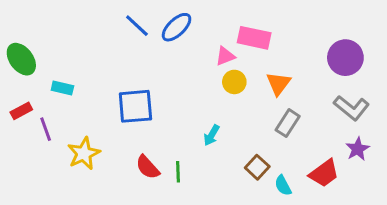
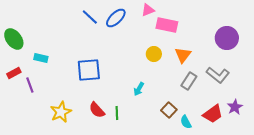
pink triangle: (225, 56) -> (148, 10), moved
gray L-shape: (352, 108) -> (218, 75), moved
purple star: (358, 149) -> (235, 107), moved
yellow star: (84, 153) -> (61, 112), moved

